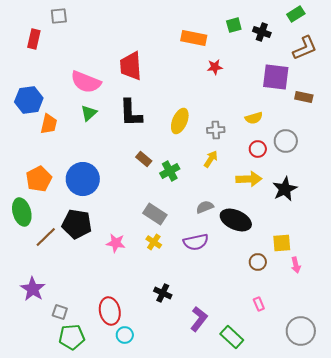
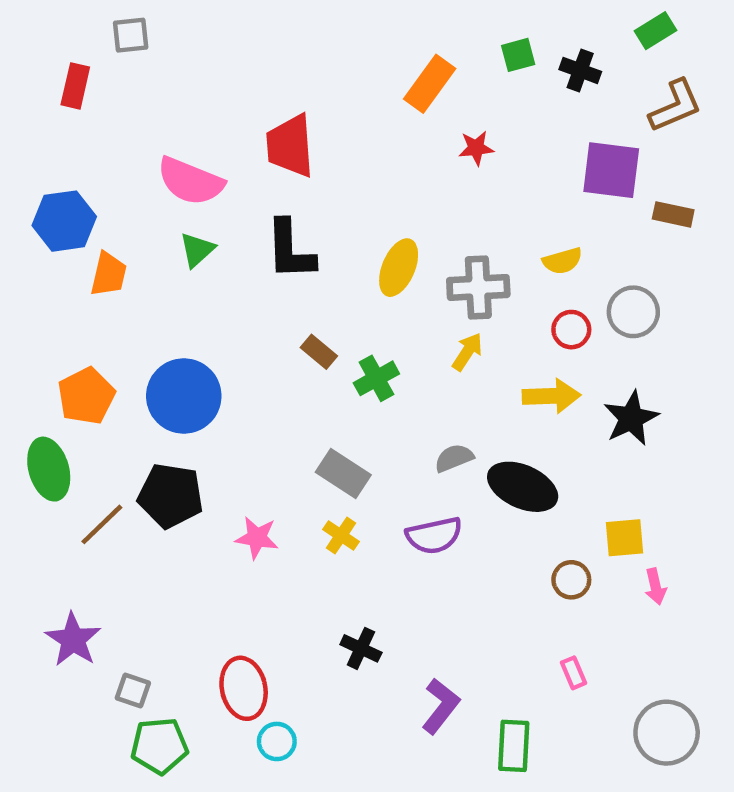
orange rectangle: (194, 38) -> (430, 84), turned -65
gray cross: (216, 130) -> (478, 287), size x1.5
green rectangle: (232, 337) -> (514, 746), turned 50

